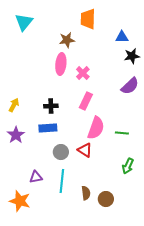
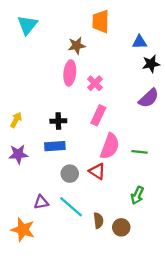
purple star: (16, 135) -> (18, 154), turned 30
green arrow: (128, 166) -> (137, 195), moved
cyan line: (62, 181) -> (71, 207), turned -55

